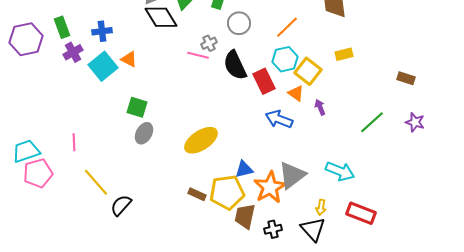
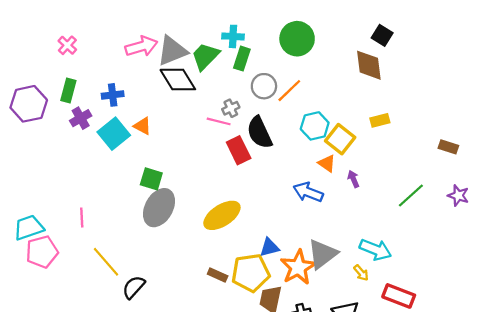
green rectangle: (62, 27) -> (68, 91), turned 35
orange line: (287, 27) -> (289, 91), moved
red rectangle: (264, 81) -> (239, 150), moved
gray ellipse: (144, 133) -> (159, 208), size x1.6
yellow arrow: (321, 207) -> (361, 273), moved, turned -49

